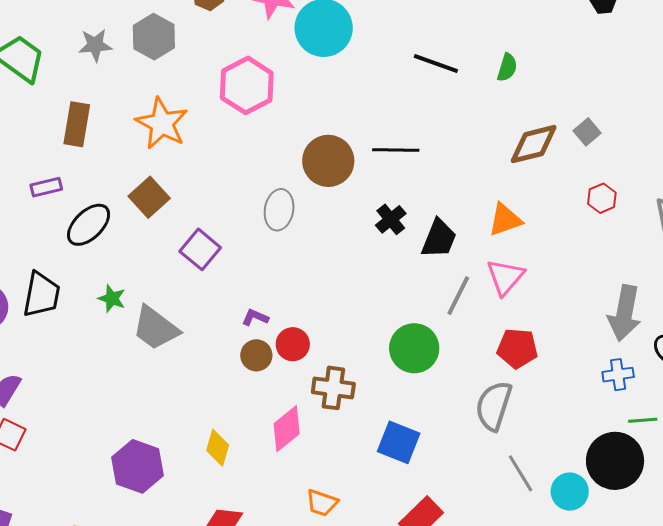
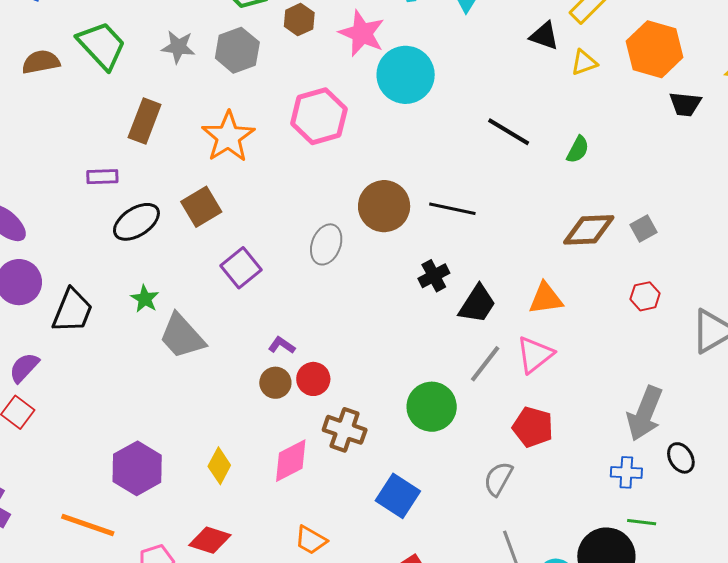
black trapezoid: (41, 295) -> (72, 311), moved
gray semicircle: (494, 406) -> (498, 479), size x0.7

